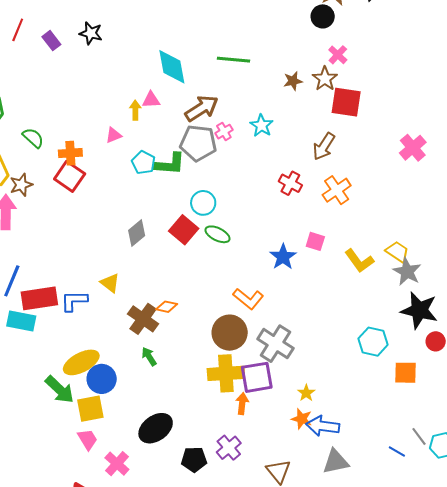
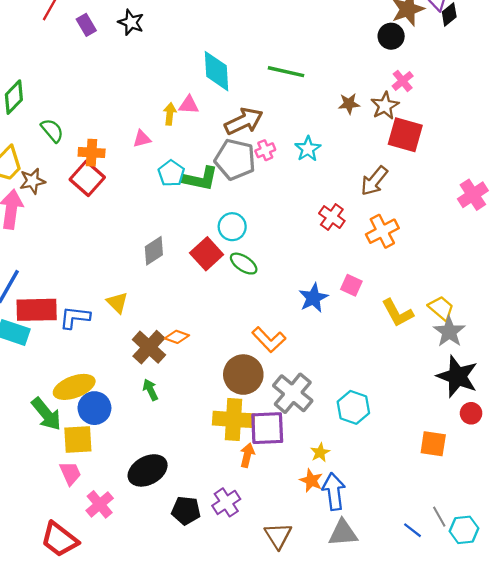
cyan hexagon: (373, 342) -> (353, 407), moved
blue arrow: (323, 426) -> (334, 492), turned 68

